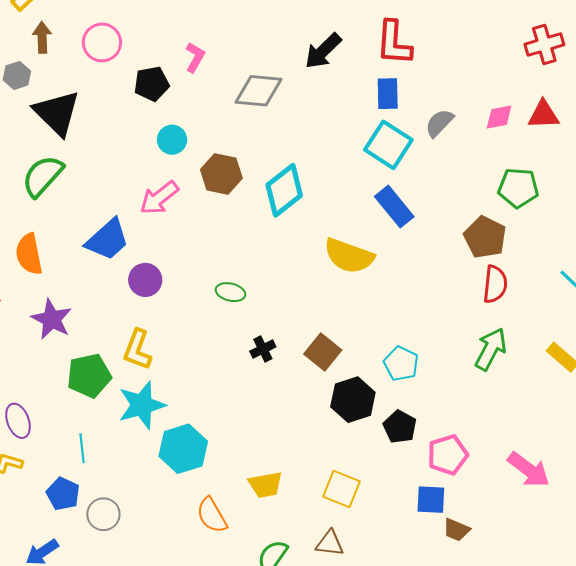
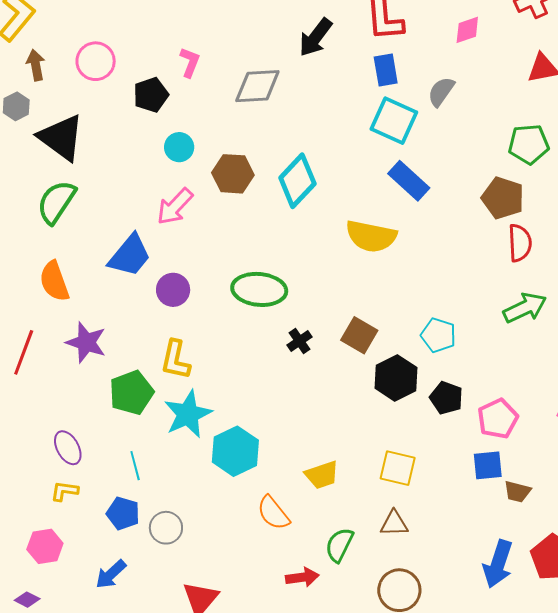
pink diamond: (499, 117) -> (467, 30), moved
green ellipse: (231, 292) -> (259, 289), size x1.8
green arrow: (491, 349) -> (525, 308), turned 45

